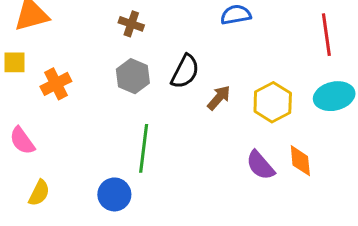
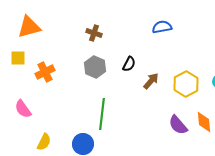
black semicircle: (185, 72) -> (129, 64), size x0.7
yellow semicircle: (39, 193) -> (44, 142), moved

